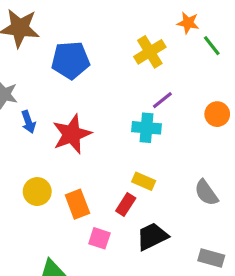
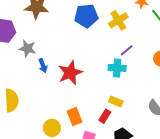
blue pentagon: (70, 60) -> (86, 16), moved
yellow circle: (37, 192) -> (52, 128), moved

